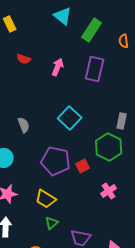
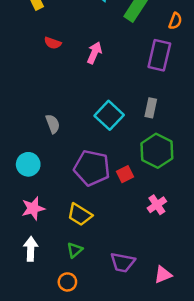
orange semicircle: (124, 41) -> (175, 21), turned -152
purple rectangle: (95, 69) -> (159, 55), moved
gray rectangle: (122, 121) -> (151, 108), moved
green triangle: (52, 223) -> (75, 250), moved

